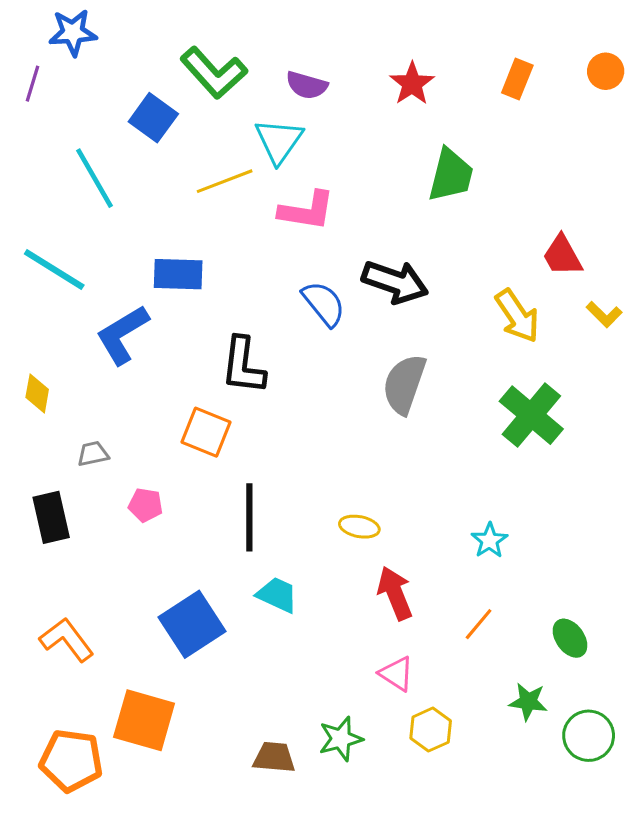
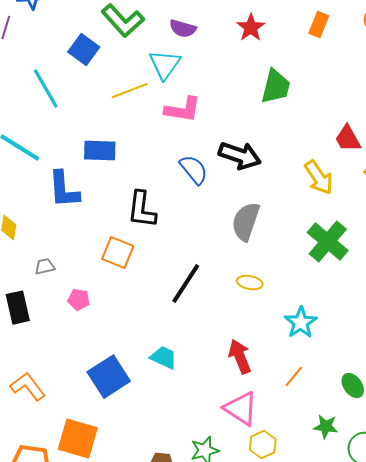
blue L-shape: (122, 335) -> (64, 190), turned -63
black line: (249, 517) -> (186, 284), moved, turned 33
yellow ellipse: (359, 527) -> (250, 283), moved
cyan star: (489, 541) -> (301, 323), size x1.4
pink triangle: (397, 674) -> (241, 409), size x1.5

